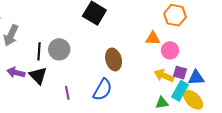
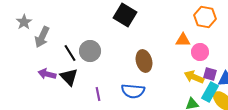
black line: (39, 51) -> (70, 53), turned -36
blue semicircle: (102, 90) -> (133, 91), turned 65

